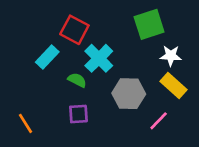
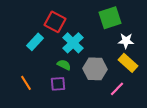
green semicircle: (77, 80) -> (64, 65), moved
orange line: (26, 123) -> (26, 83), moved

